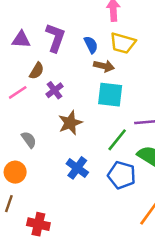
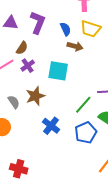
purple cross: (55, 90) -> (28, 66), moved
cyan square: (110, 95) -> (58, 71), moved
brown star: (70, 123) -> (35, 96), moved
blue pentagon: (122, 175) -> (86, 133), turned 30

